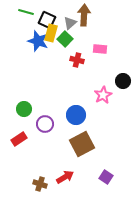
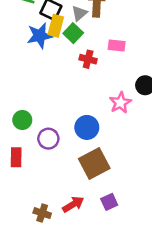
blue star: (38, 41) -> (40, 36), turned -30
red rectangle: (19, 139) -> (16, 157), turned -56
purple square: (106, 177) -> (109, 202), moved, turned 32

